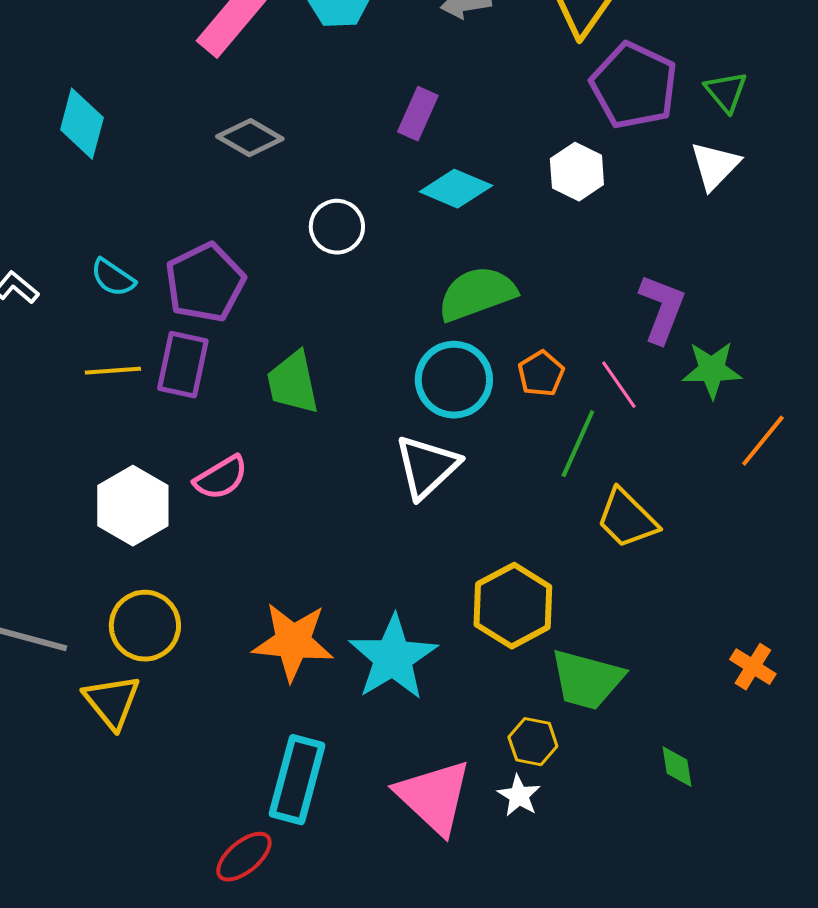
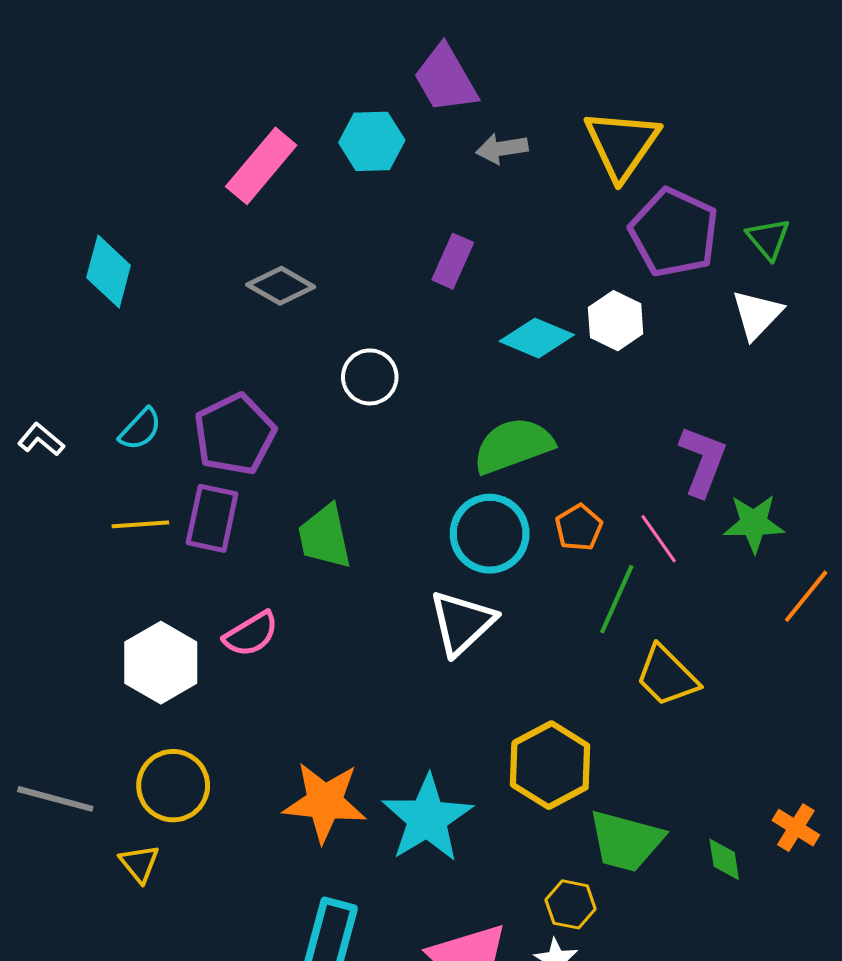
cyan diamond: (456, 189) -> (537, 338), moved
cyan semicircle: (113, 278) -> (140, 429), turned -81
yellow triangle: (112, 702) -> (139, 863), size x0.7
green diamond: (677, 767) -> (724, 859), moved

